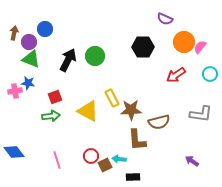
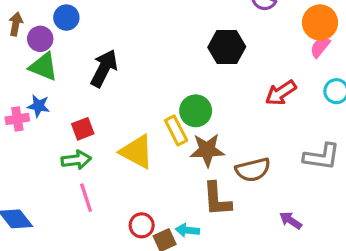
orange circle: (184, 42) -> (320, 22), moved
green circle: (95, 56) -> (196, 111), moved
pink line: (57, 160) -> (86, 198), moved
purple arrow: (192, 161) -> (291, 220), moved

